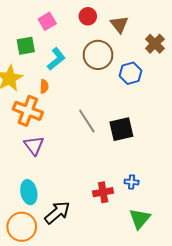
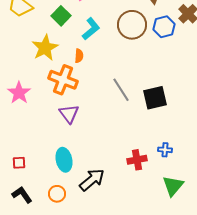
green square: (26, 46) -> (61, 16), turned -36
blue hexagon: (131, 73) -> (164, 27), moved
orange circle: (22, 227) -> (57, 194), size x0.6

